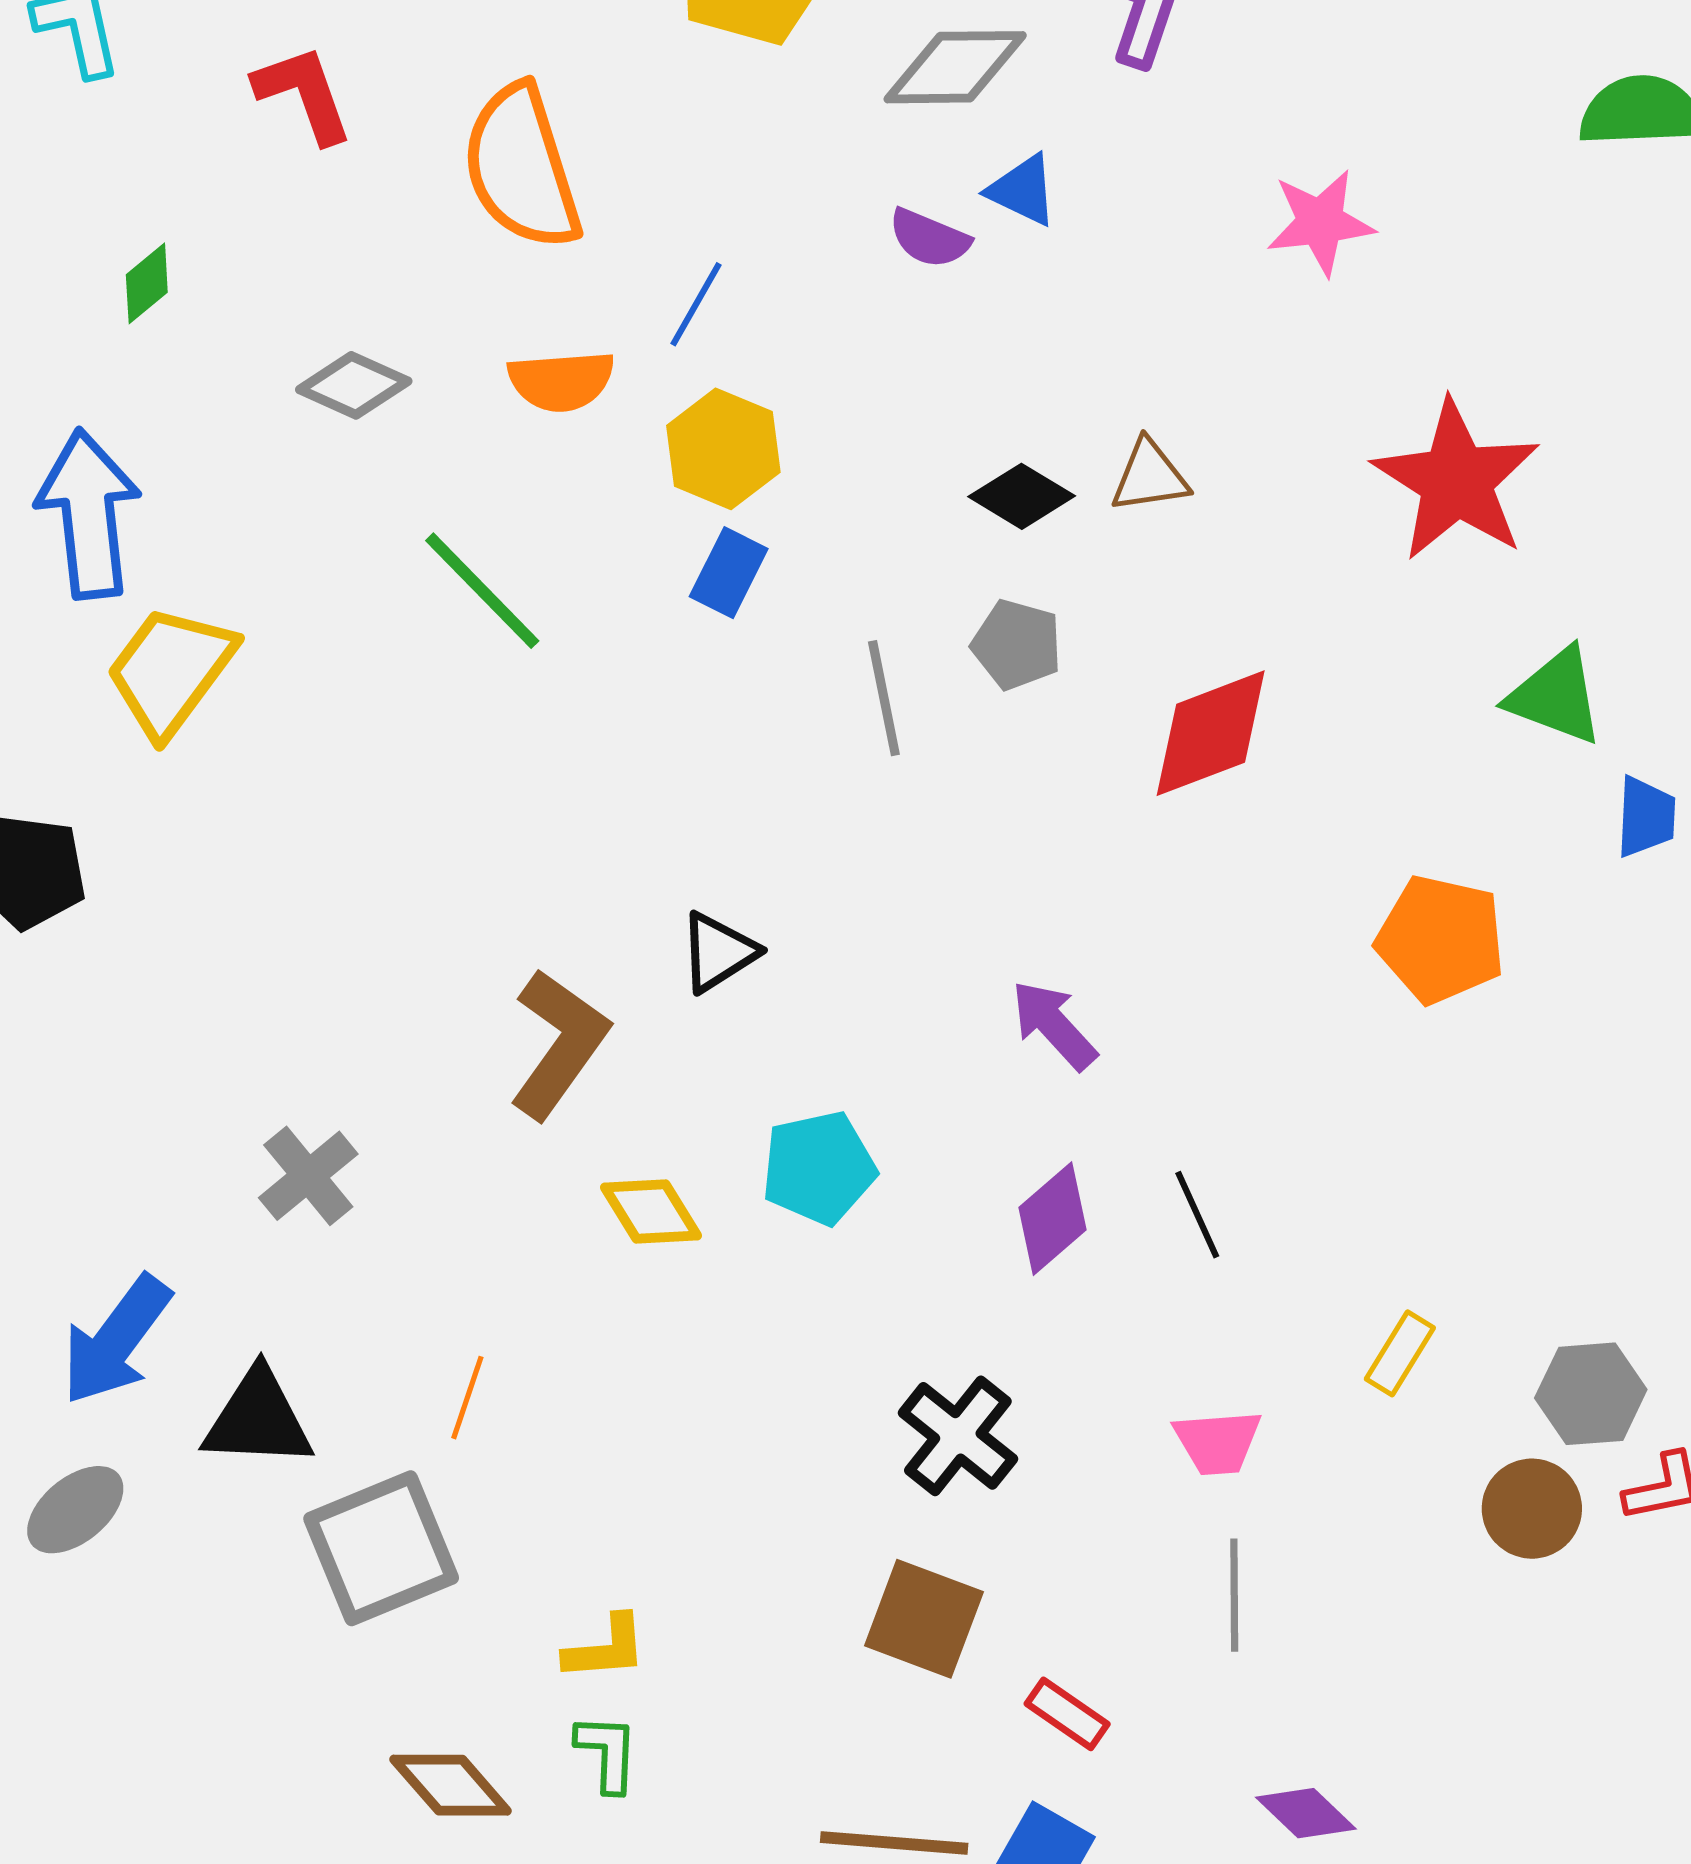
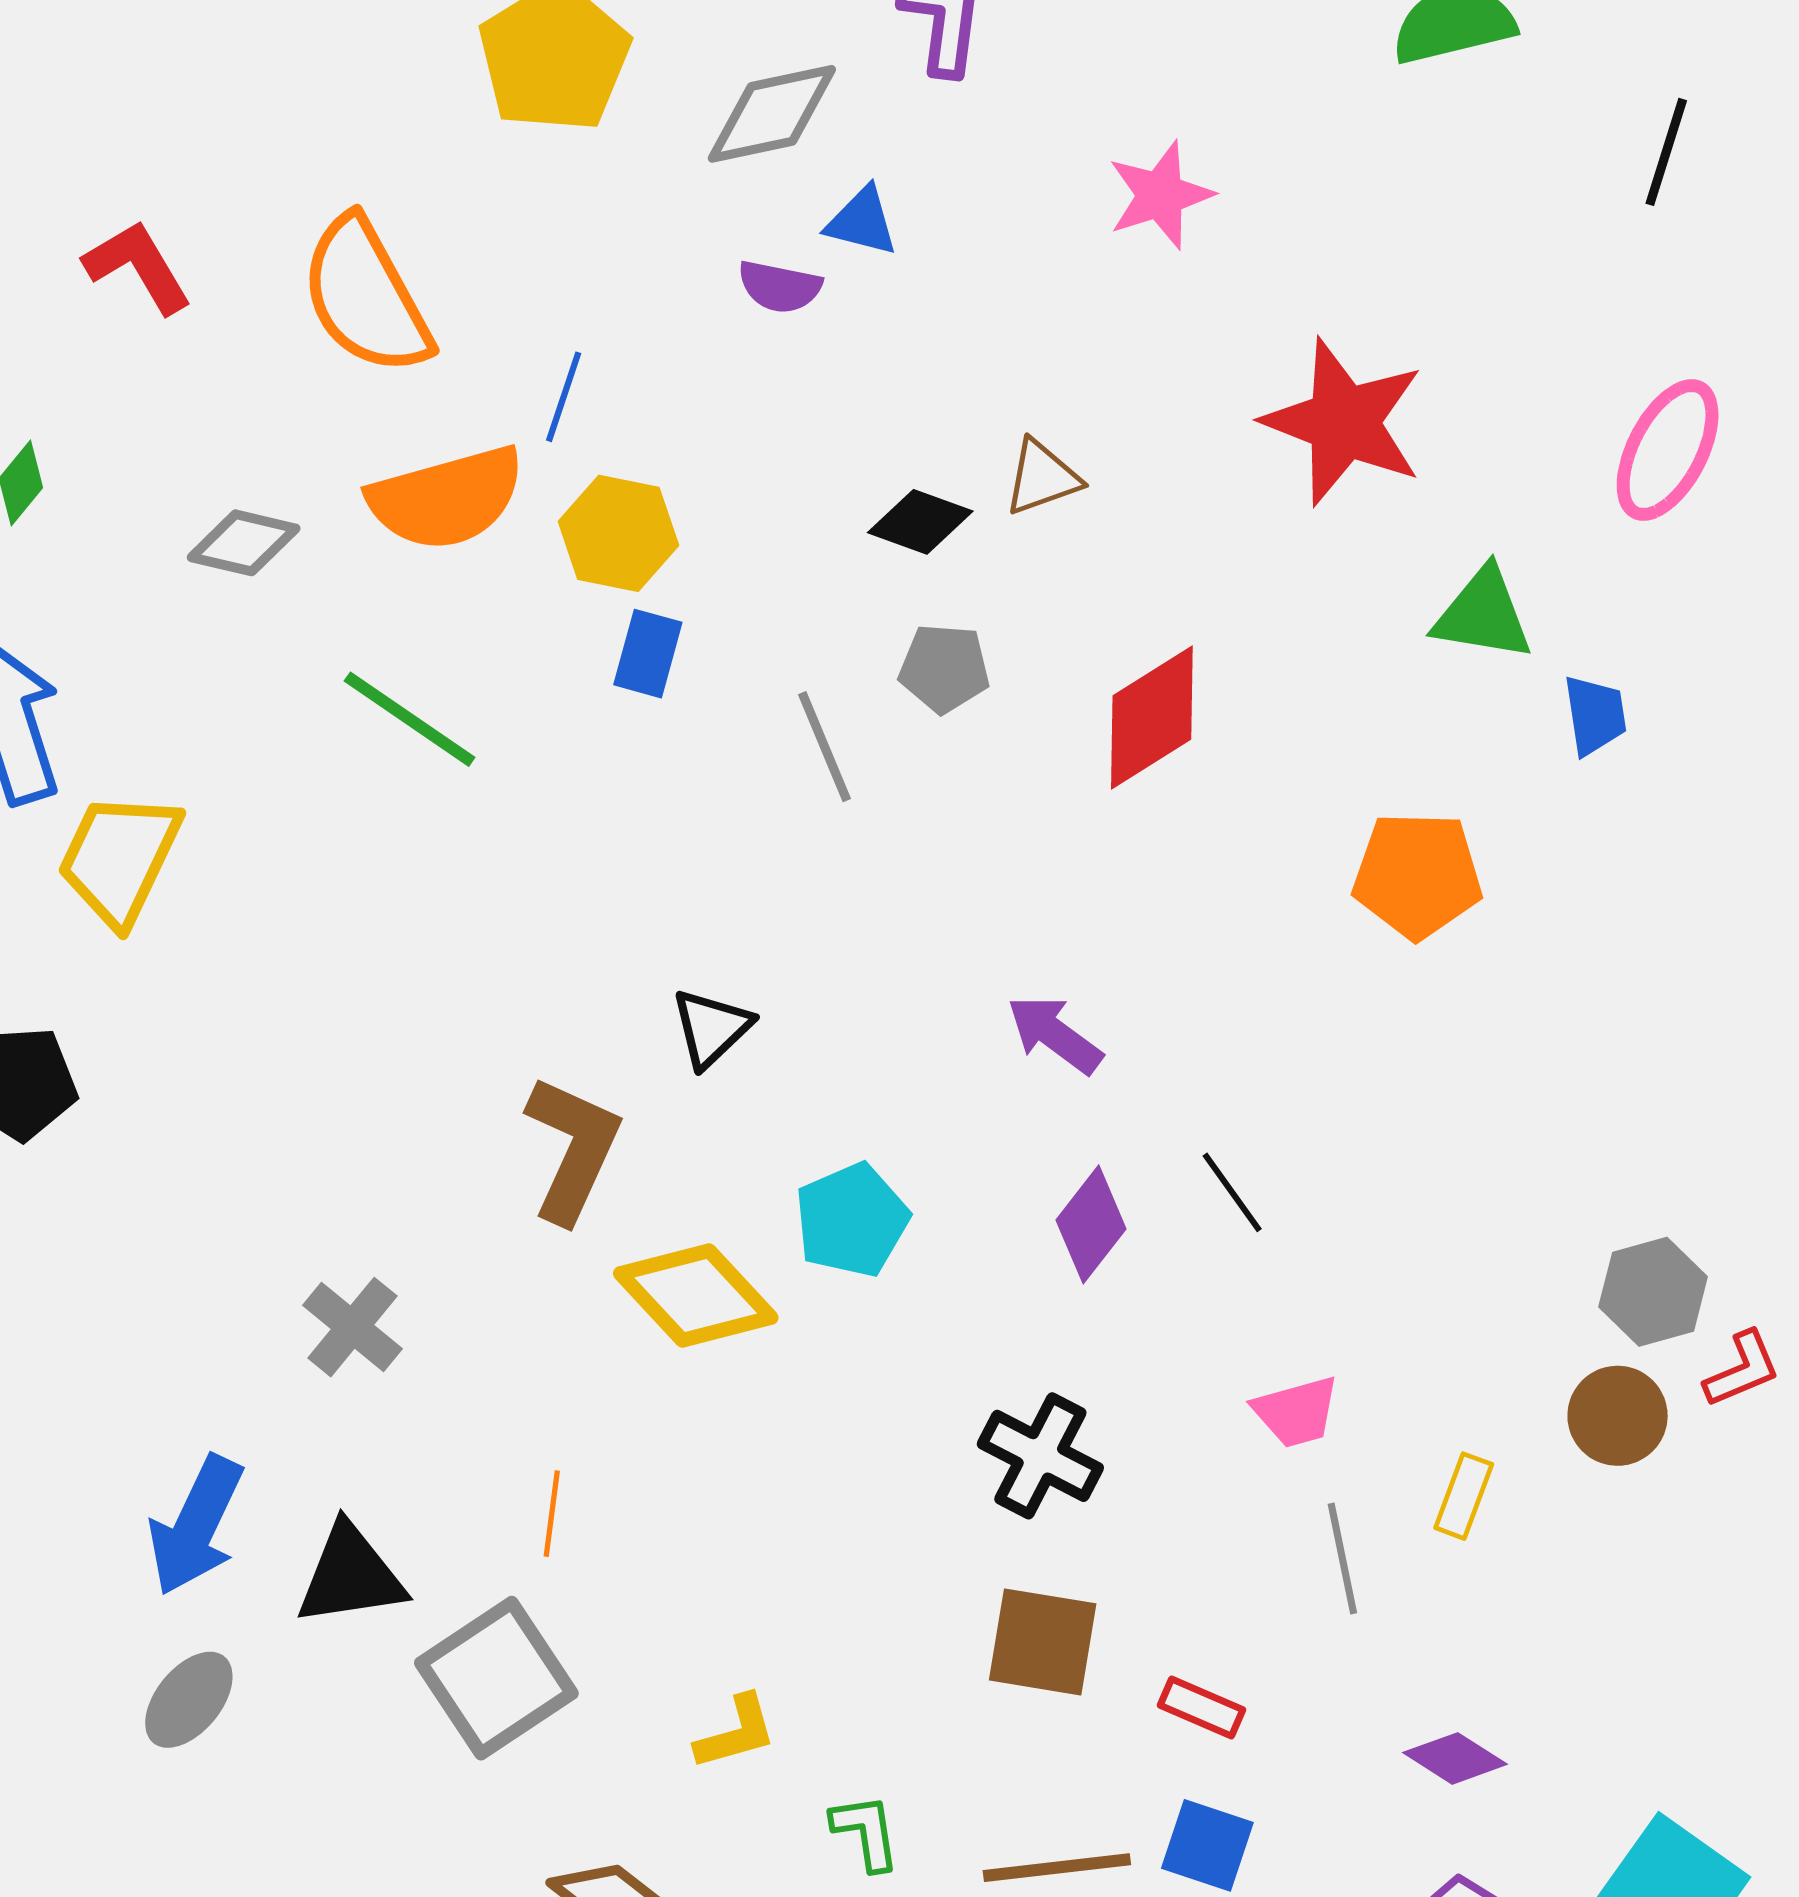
orange semicircle: (561, 381) -> (446, 498), size x1.5
yellow diamond: (651, 1212) -> (696, 1295), size x1.5
yellow rectangle: (1400, 1353) -> (1464, 1496), moved
green L-shape: (607, 1753) -> (866, 1832), moved

